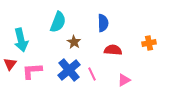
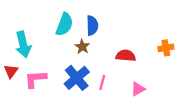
blue semicircle: (103, 23) -> (92, 26), moved
pink line: (92, 74) -> (102, 82), turned 40

